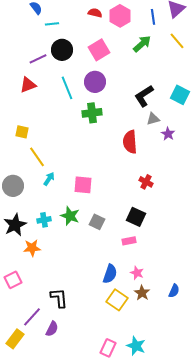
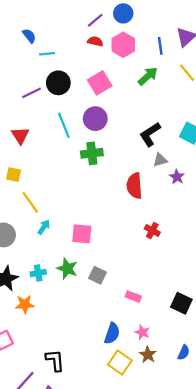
red triangle: (28, 85) -> (20, 135), moved, turned -42
black square: (136, 217) -> (181, 303), moved
pink rectangle: (129, 241) -> (133, 297), turned 32

